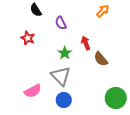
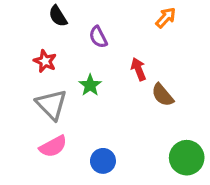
green star: (65, 53) -> (90, 85), moved
gray triangle: (61, 76) -> (51, 105), moved

